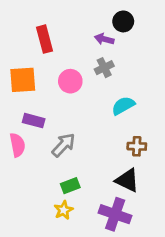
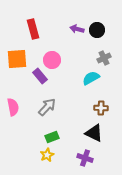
black circle: (123, 21) -> (97, 30), moved
gray cross: (104, 68) -> (104, 58), moved
purple rectangle: (34, 121) -> (40, 76), moved, turned 35
purple cross: (115, 214) -> (85, 158), size x0.7

